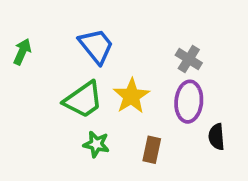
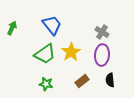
black semicircle: (217, 137) -> (110, 80), moved
green star: (96, 144) -> (46, 84), moved
brown rectangle: (152, 150) -> (82, 81), turned 40

